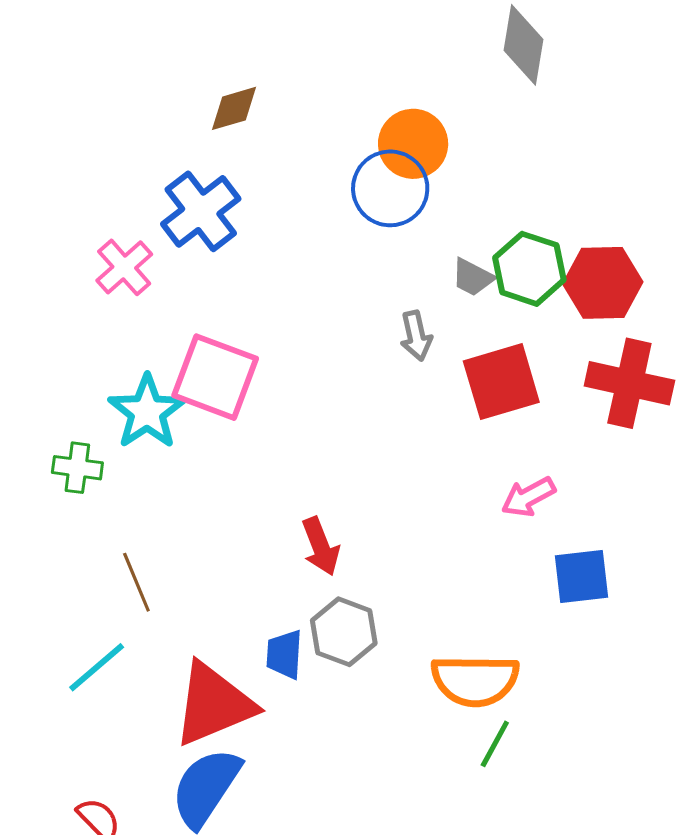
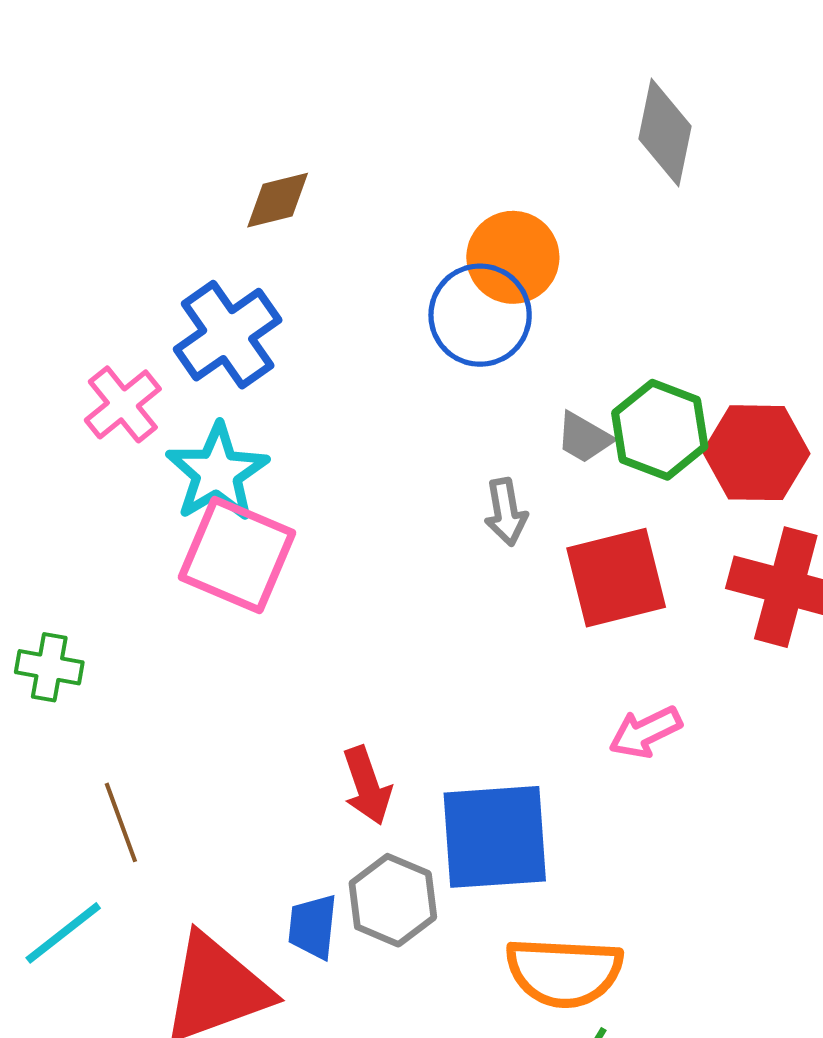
cyan star: (147, 412) -> (217, 472), moved
blue square: (581, 577) -> (495, 837), moved, size x1.5

